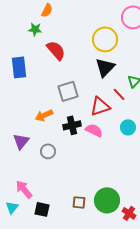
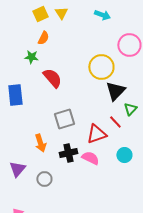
black triangle: (105, 67) -> (115, 91), moved
orange arrow: (44, 115) -> (40, 143), turned -84

